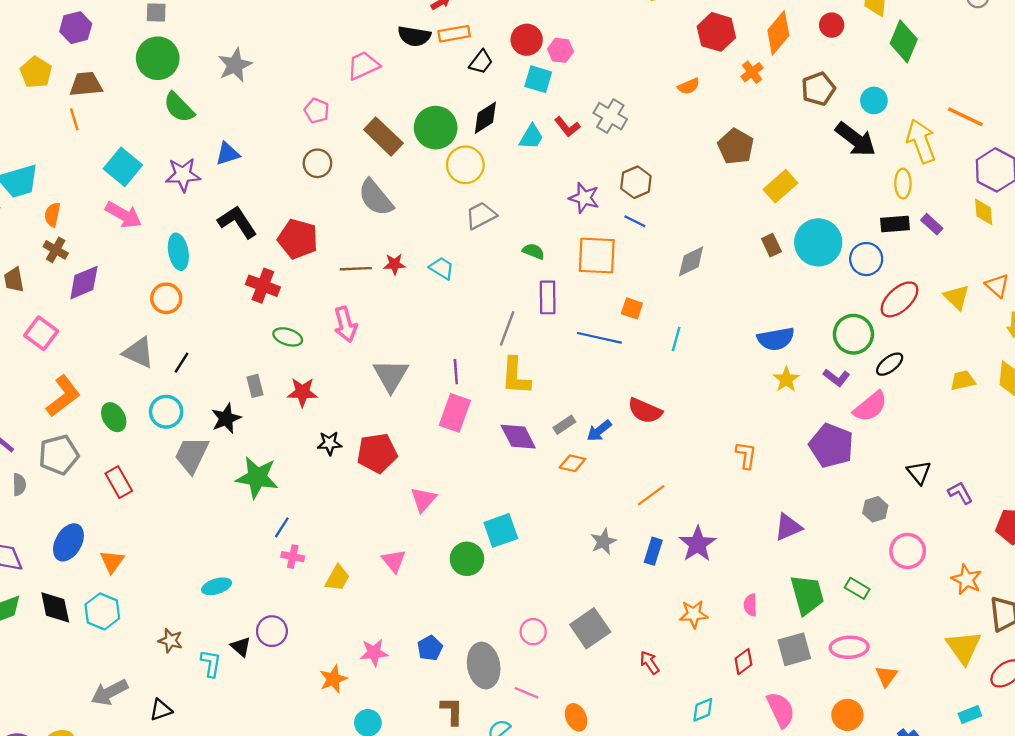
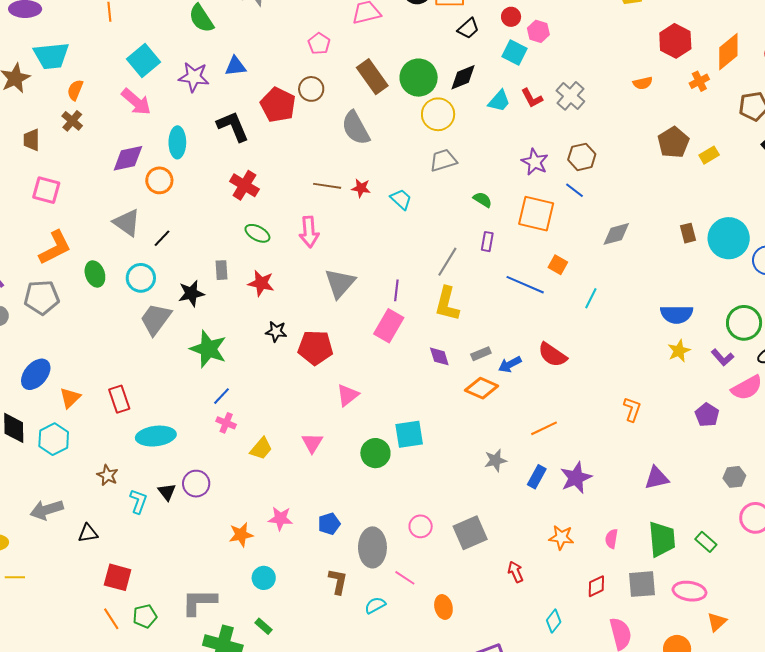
red circle: (527, 40) -> (511, 17), size x0.7
yellow rectangle: (781, 186) -> (709, 155), moved, size x0.7
red pentagon: (298, 239) -> (278, 105), moved
purple diamond: (84, 283) -> (128, 158), moved
purple rectangle: (548, 297) -> (487, 242), size x0.7
pink square: (41, 333) -> (46, 190), turned -32
purple diamond: (518, 437) -> (439, 356), size x0.7
purple pentagon: (831, 446) -> (707, 415), size x0.6
orange diamond: (572, 463) -> (482, 388), size x1.4
red rectangle: (119, 482) -> (119, 399), moved
cyan ellipse: (217, 586) -> (156, 436), size x1.5
cyan diamond: (703, 710) -> (554, 621), turned -40

